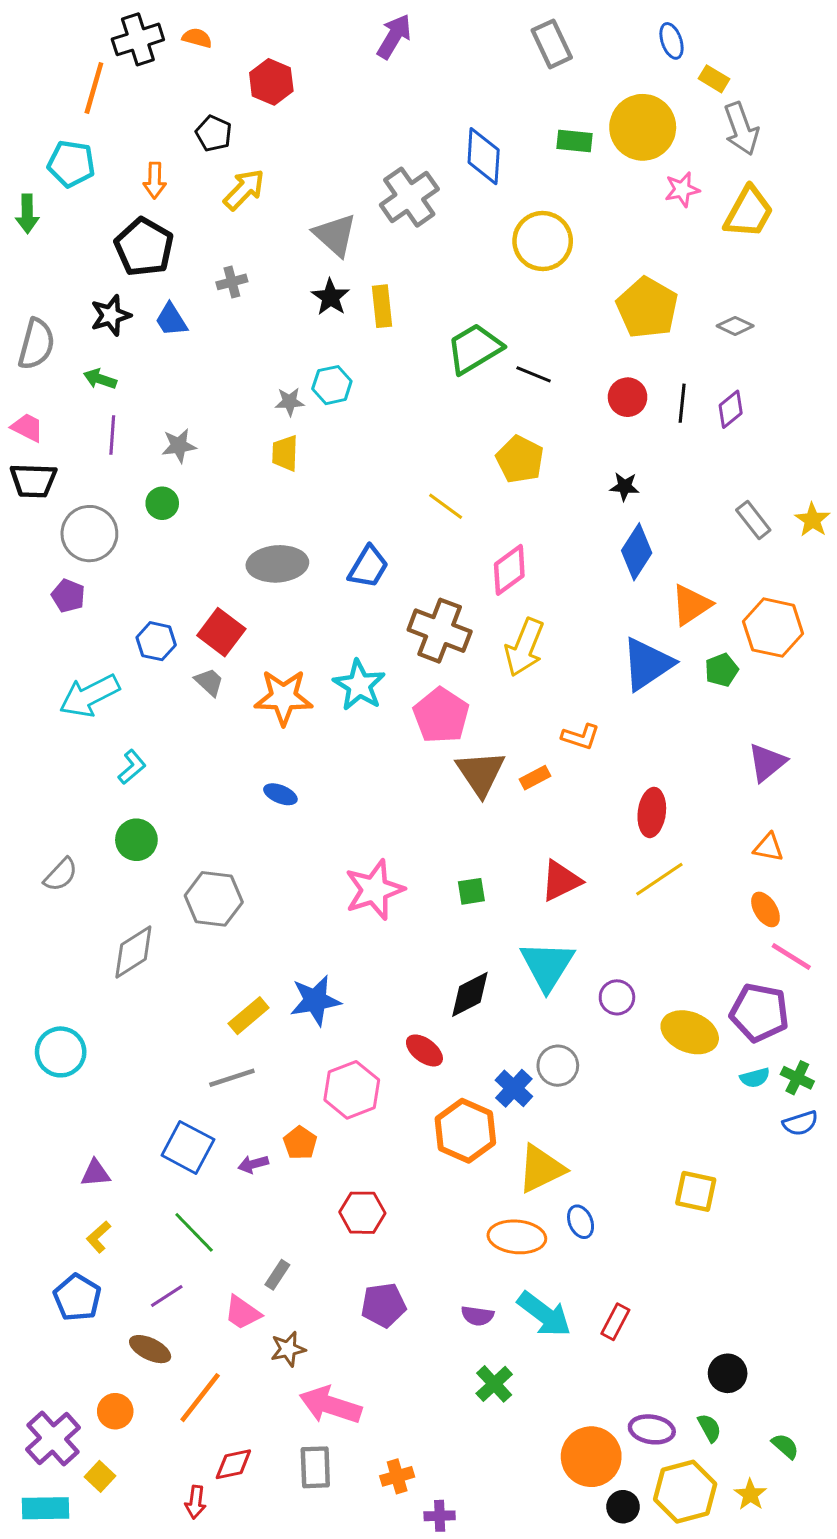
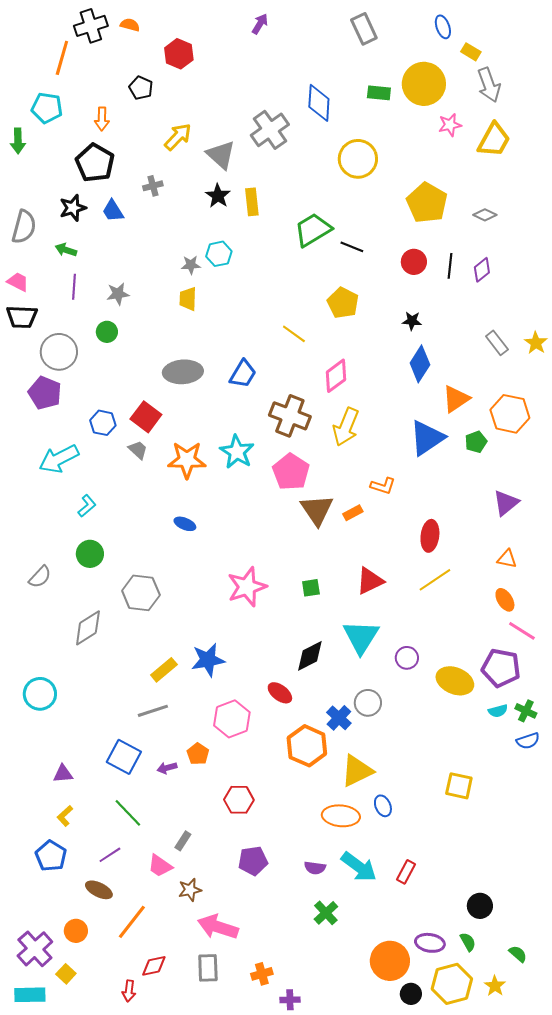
purple arrow: (394, 36) -> (260, 24), size x0.7
yellow arrow: (244, 189) -> (178, 137), moved
purple pentagon: (68, 596) -> (45, 393), size x1.5

